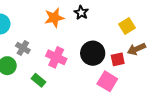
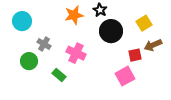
black circle: (93, 53) -> (111, 31), moved
pink square: (107, 81) -> (125, 76), turned 30

